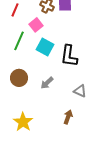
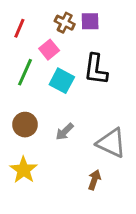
black L-shape: (69, 56) -> (96, 69), moved
gray triangle: (80, 91) -> (111, 143), size x1.6
yellow star: (23, 122) -> (24, 170), moved

